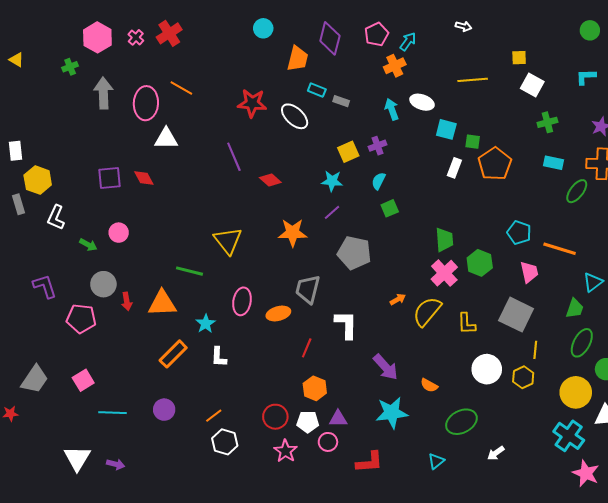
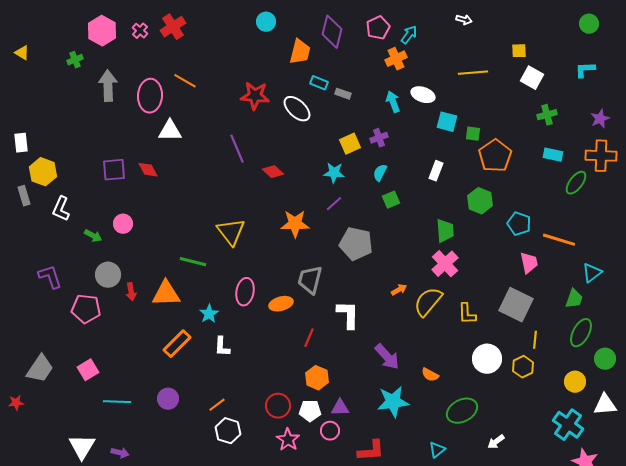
white rectangle: (454, 168) -> (436, 171), moved
green hexagon: (480, 263) -> (480, 201), moved
yellow circle: (576, 392) -> (575, 382), size x0.7

